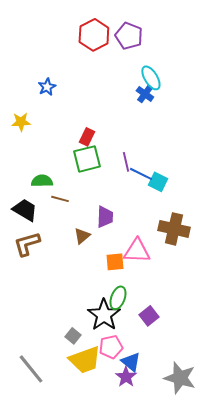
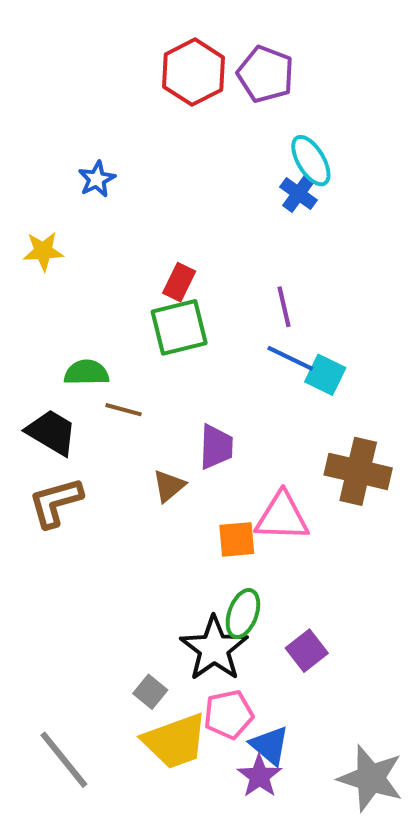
purple line: (126, 162) -> (284, 307), moved

